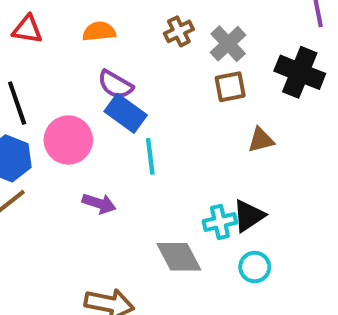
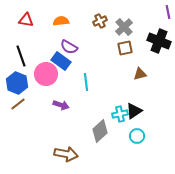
blue rectangle: (126, 113) -> (61, 61), moved
gray diamond: (179, 257) -> (100, 131), turned 75

